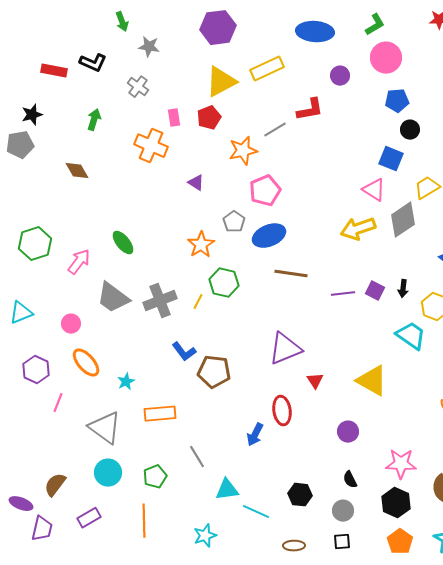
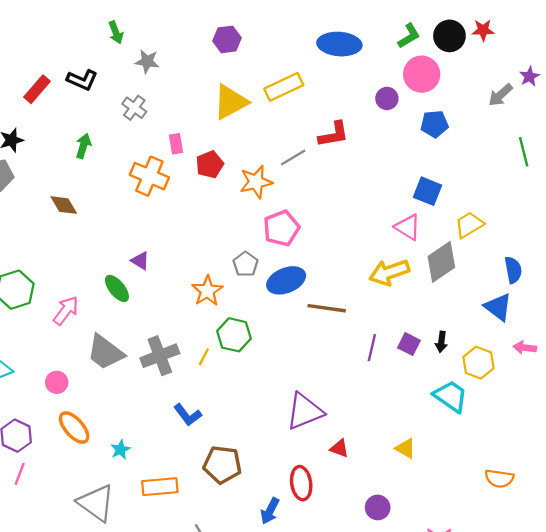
purple hexagon: (218, 28) -> (227, 39), size x0.7
red rectangle: (54, 71) -> (37, 89), turned -60
purple circle: (340, 76) -> (387, 98), moved
red pentagon: (209, 118) -> (210, 165), moved
black circle: (410, 130) -> (449, 36), moved, size x1.4
purple triangle: (196, 183) -> (140, 261), moved
brown line: (291, 274) -> (327, 308), moved
purple line: (343, 294) -> (372, 348), turned -70
brown pentagon: (214, 372) -> (222, 465), moved
red triangle: (315, 381) -> (339, 448), turned -36
yellow triangle: (372, 381) -> (405, 448), size x0.6
pink line: (58, 403) -> (20, 474), moved

